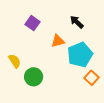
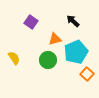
green circle: (34, 77) -> (48, 60), moved

